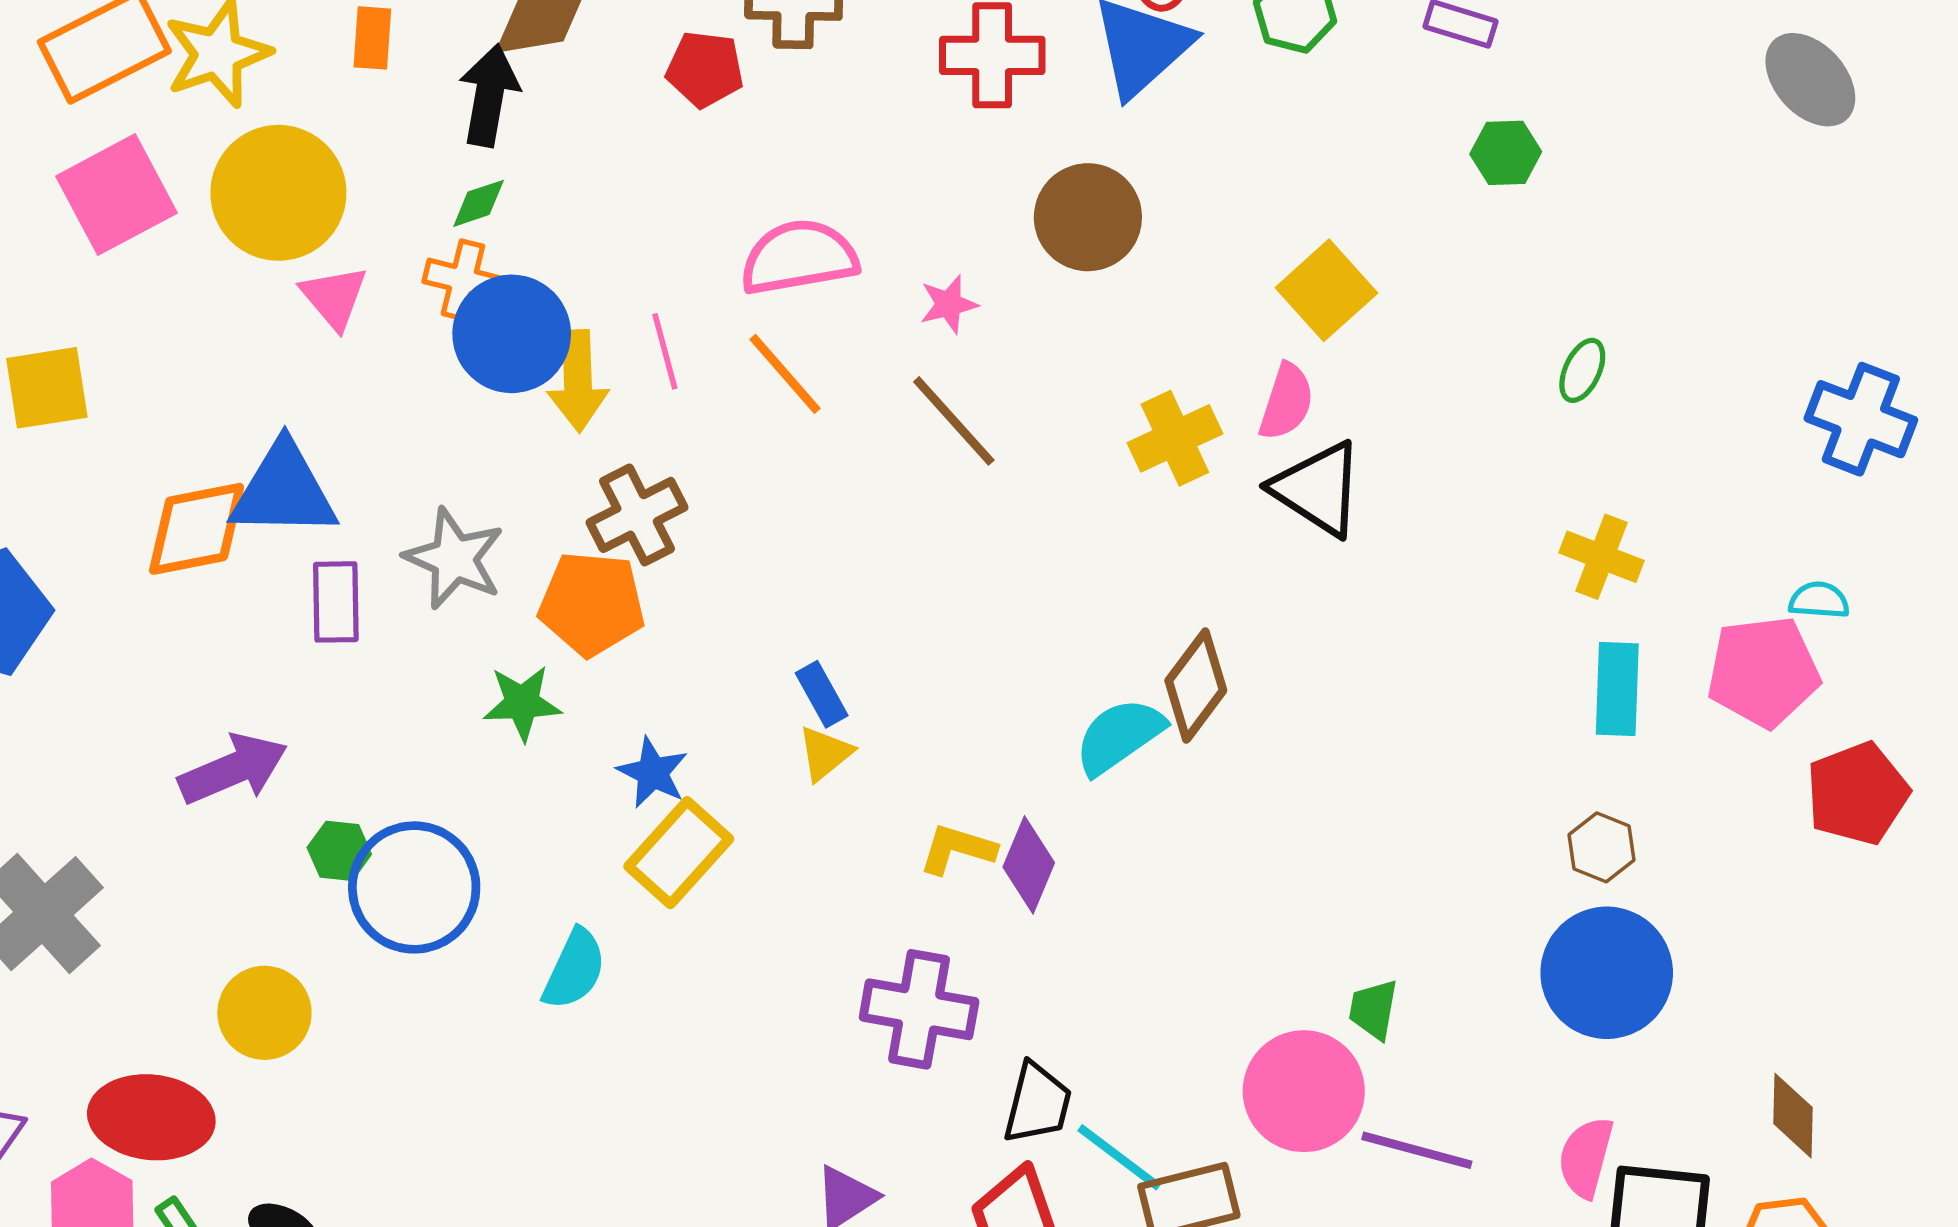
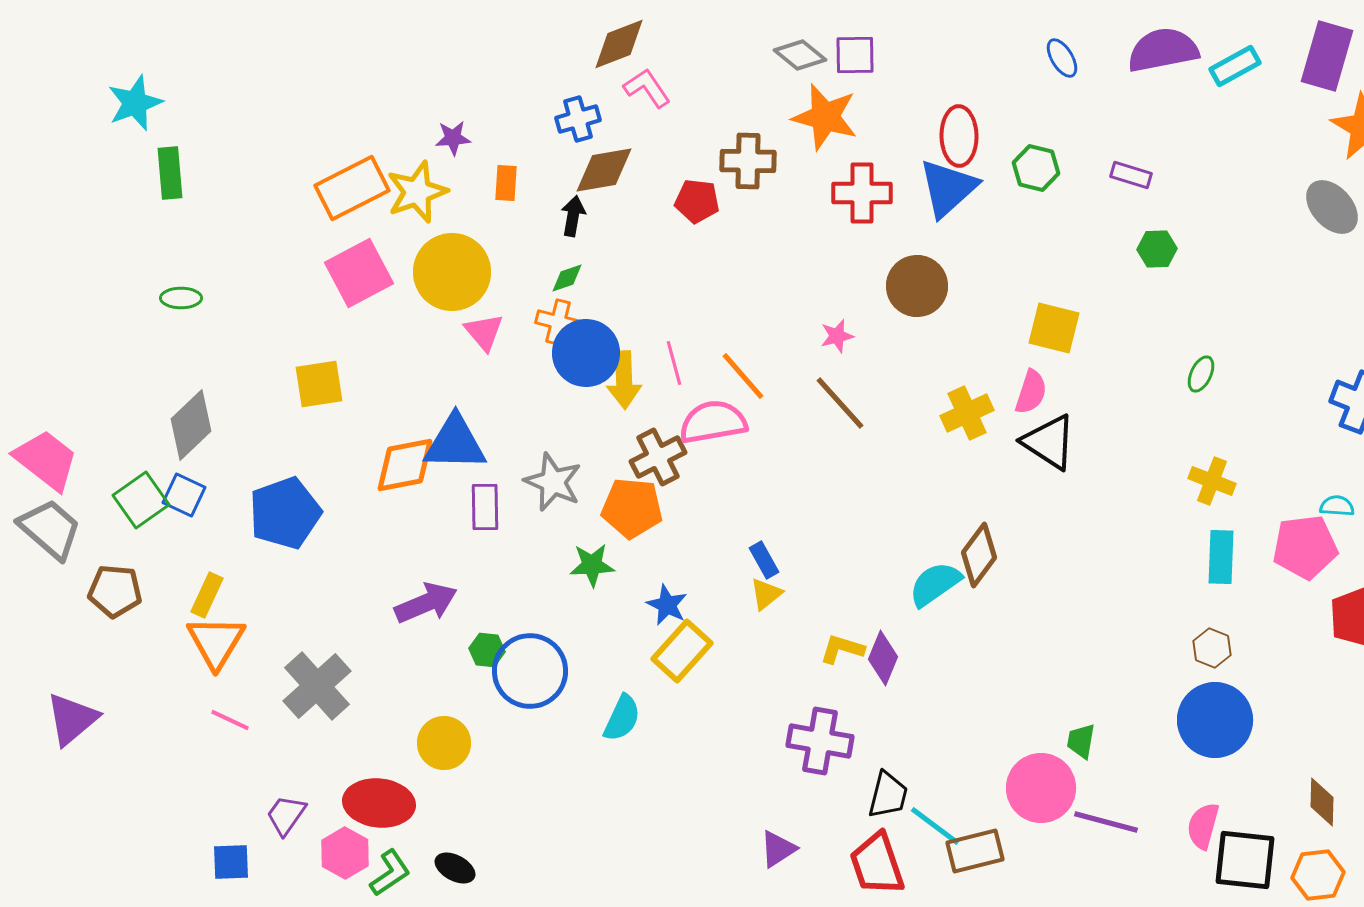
black arrow: (489, 95) -> (573, 216), size x0.7
pink semicircle: (799, 257) -> (713, 422), moved
yellow square: (1326, 290) -> (1054, 328), turned -34

